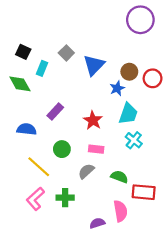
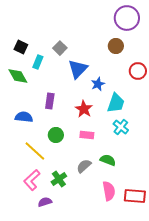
blue triangle: (94, 65) -> (78, 69), moved
brown circle: (129, 72) -> (116, 46), moved
blue star: (117, 88) -> (98, 84), moved
purple rectangle: (55, 111) -> (50, 101), turned -35
gray semicircle: (86, 171) -> (84, 166), moved
red rectangle: (144, 192) -> (135, 196), moved
green cross: (65, 198) -> (59, 179), turned -35
purple semicircle: (97, 223) -> (45, 202), moved

